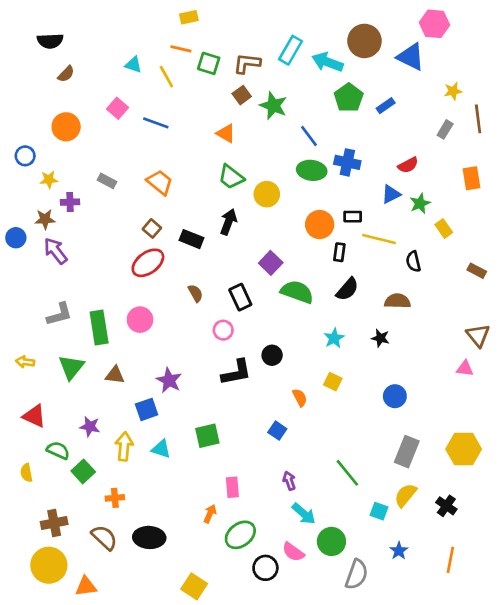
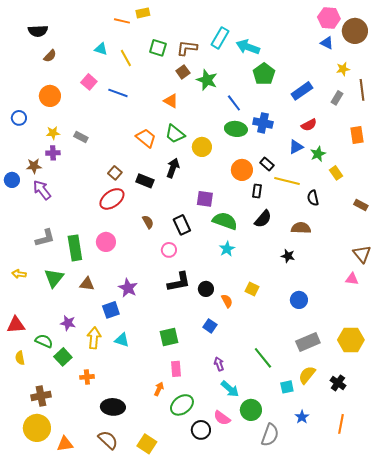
brown circle: (364, 41) -> (355, 31), moved
orange line: (181, 49) -> (122, 21), moved
blue triangle: (411, 57) -> (327, 43), moved, size x0.6
blue rectangle: (386, 106) -> (302, 91), moved, size x1.5
yellow star: (49, 180) -> (53, 133), moved
orange trapezoid: (160, 182) -> (146, 138), moved
black rectangle: (353, 217) -> (267, 164), turned 40
purple square: (271, 263) -> (205, 199), turned -36
cyan star: (334, 338) -> (227, 249), moved
black circle: (272, 355) -> (206, 289), moved
red triangle: (34, 416) -> (16, 325), moved, turned -30
green square: (207, 436) -> (169, 337), moved
gray rectangle: (407, 452) -> (308, 342), turned 45
cyan square: (379, 511) -> (287, 387), turned -32
brown semicircle: (104, 537) -> (108, 440), moved

